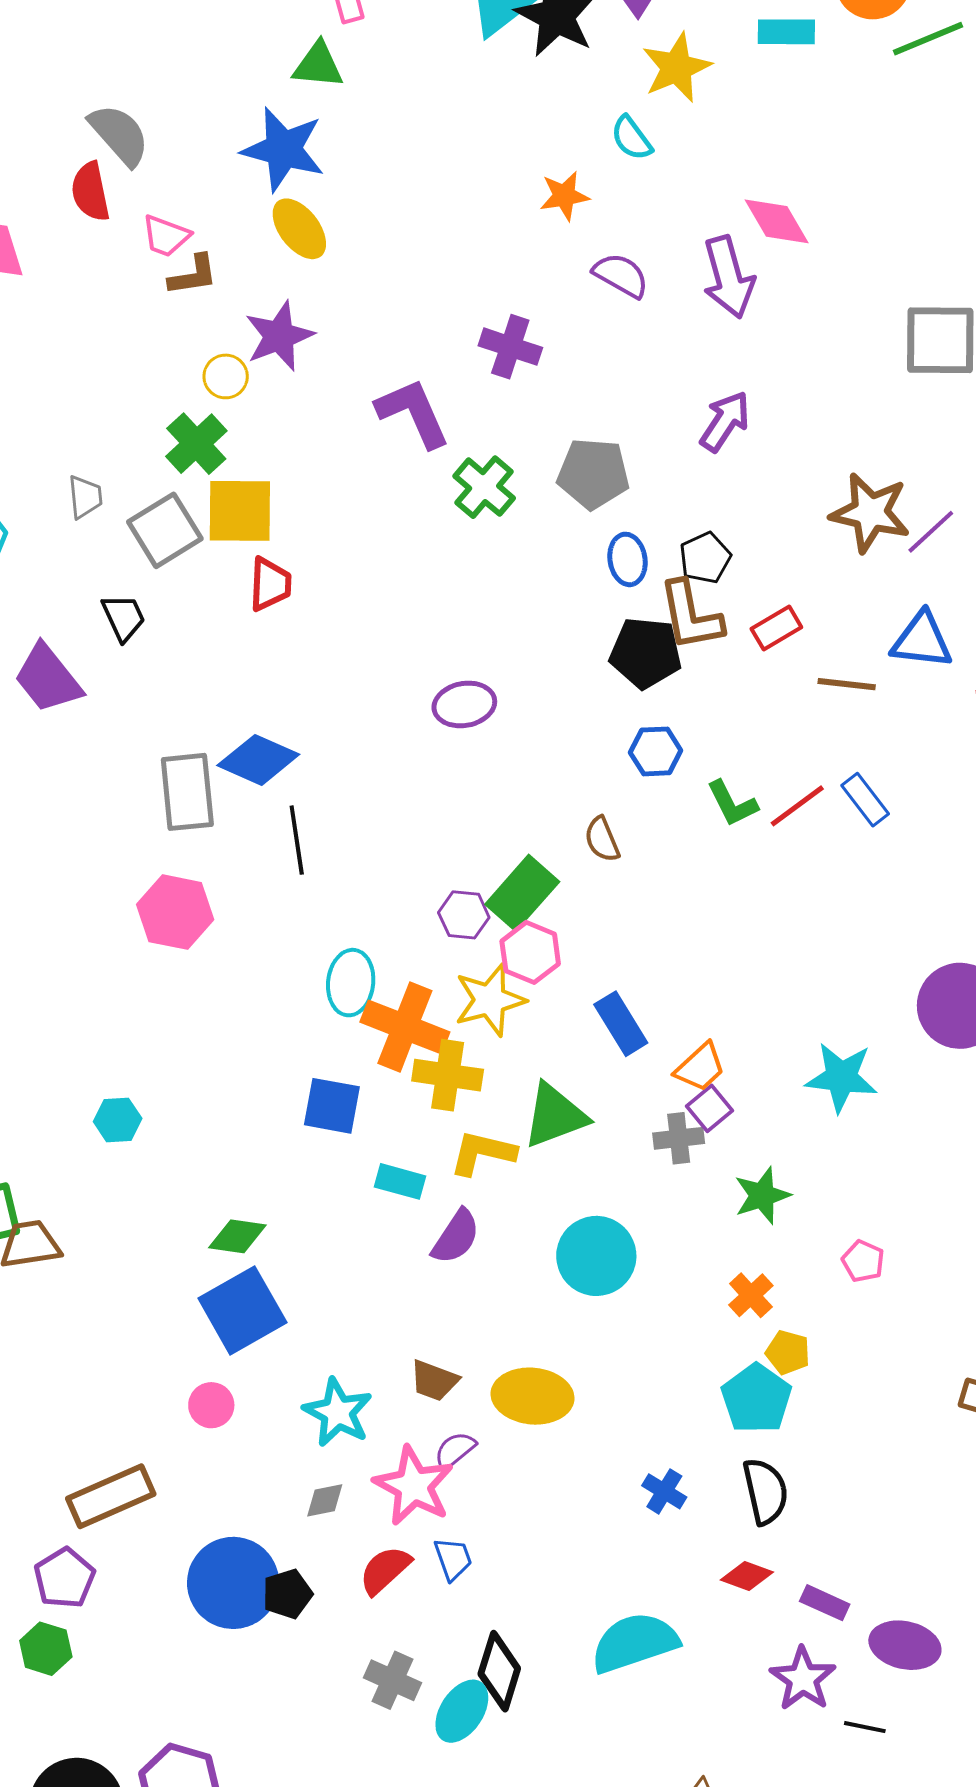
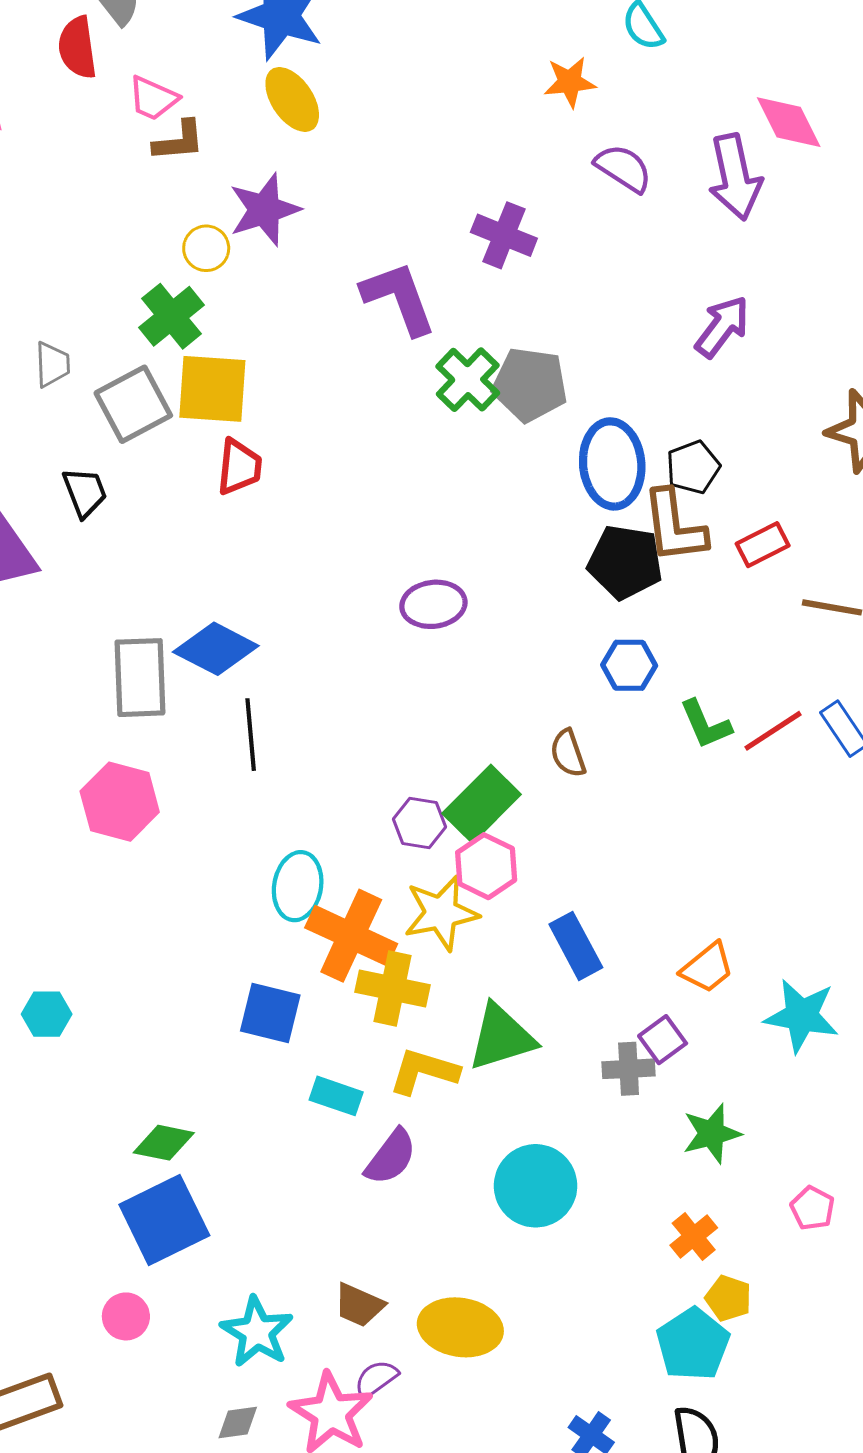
gray pentagon: (593, 474) -> (530, 385), moved
blue ellipse: (627, 559) -> (612, 464), size x1.6
orange trapezoid: (700, 1067) -> (707, 968), moved

